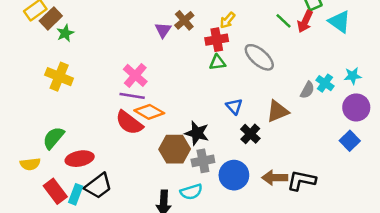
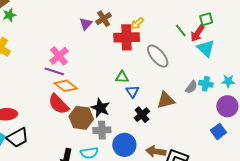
cyan triangle: (339, 22) -> (206, 48), moved
red cross: (217, 40) -> (127, 37), size x1.4
green triangle: (217, 62) -> (122, 77), moved
cyan cross: (325, 83) -> (206, 84), turned -32
red semicircle: (129, 123) -> (59, 104), moved

